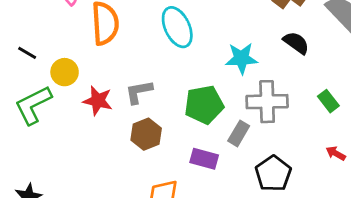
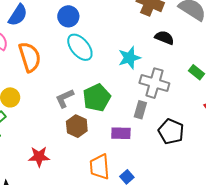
red star: (98, 101) -> (39, 157), moved
gray cross: (267, 102) -> (154, 83), turned 32
green pentagon: (204, 105) -> (97, 98), moved

